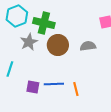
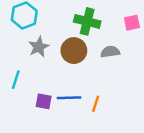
green cross: (44, 23) -> (87, 21), moved
orange line: (76, 89) -> (96, 104), turned 32

